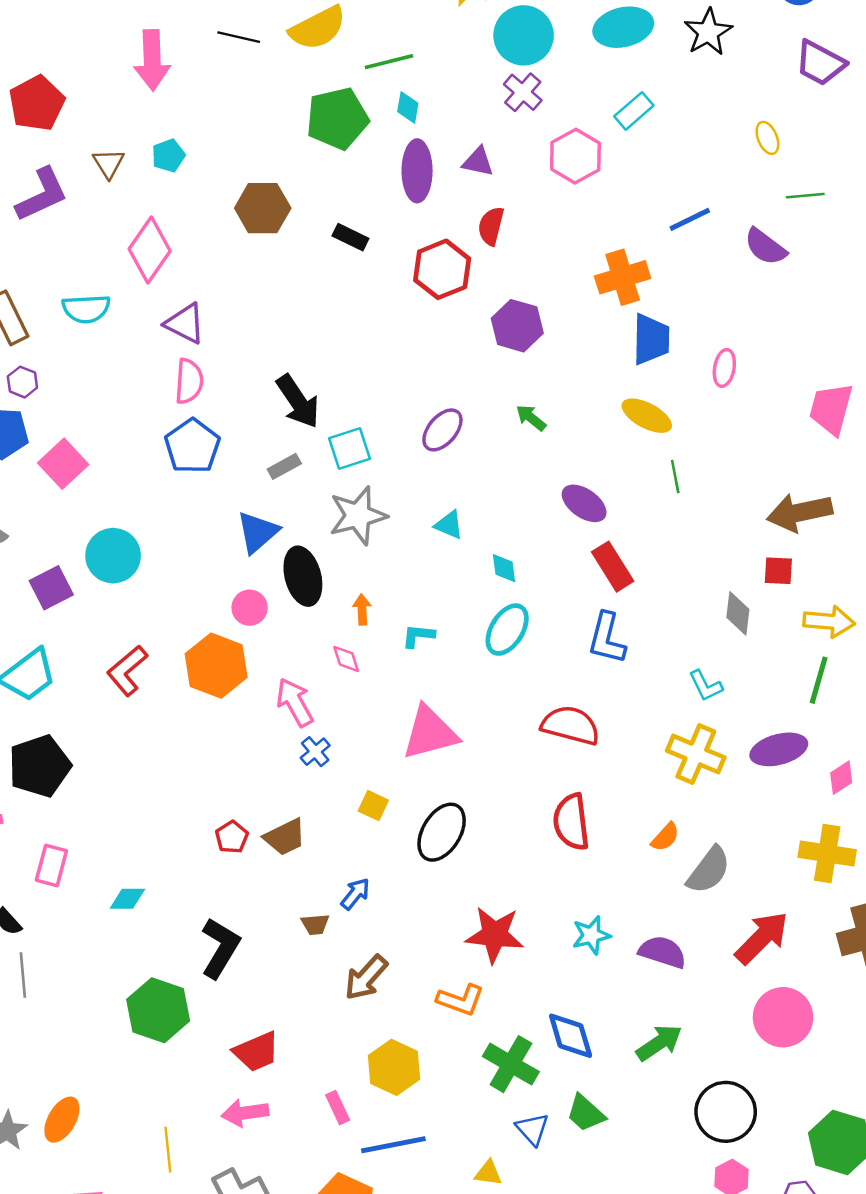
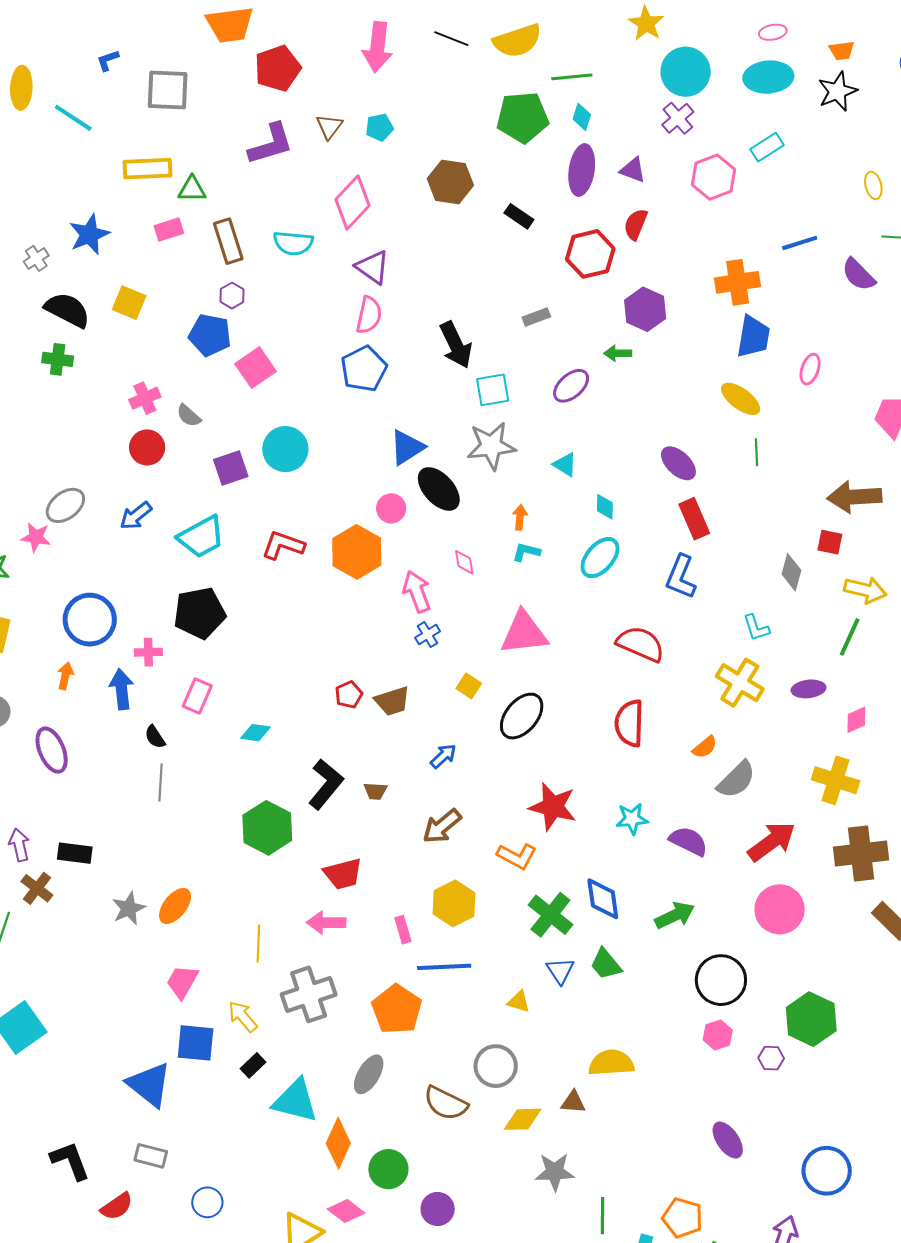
green arrow: (531, 418) -> (618, 353), moved, turned -48
gray rectangle: (284, 466) -> (536, 317), moved
black ellipse: (303, 576) -> (439, 489), turned -36
orange arrow: (362, 609) -> (520, 517), moved
red L-shape: (127, 671) -> (283, 545), turned 51
purple ellipse: (779, 749) -> (809, 689), size x0.7
brown trapezoid: (315, 924) -> (375, 791), moved

